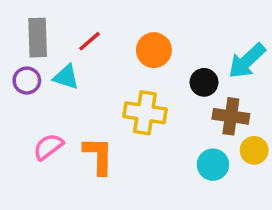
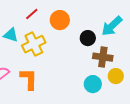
red line: (89, 41) -> (32, 14), moved
yellow cross: (145, 113) -> (34, 44), moved, turned -35

